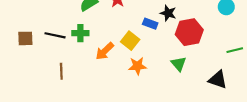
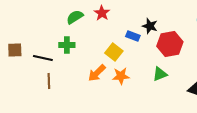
black line: (55, 35) -> (43, 58), moved
orange arrow: (105, 51) -> (97, 73), moved
green triangle: (179, 64) -> (160, 74), turned 49

